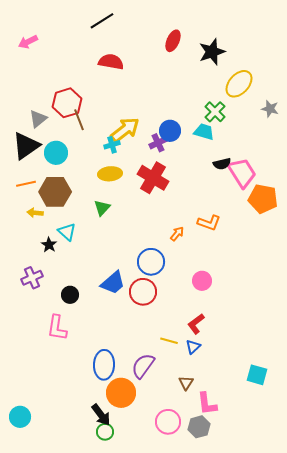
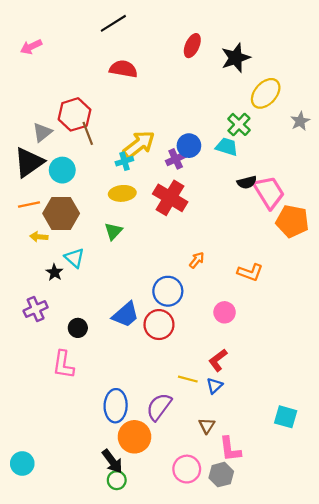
gray star: (270, 109) -> (300, 121), turned 30
orange L-shape: (209, 223) -> (250, 272), moved

